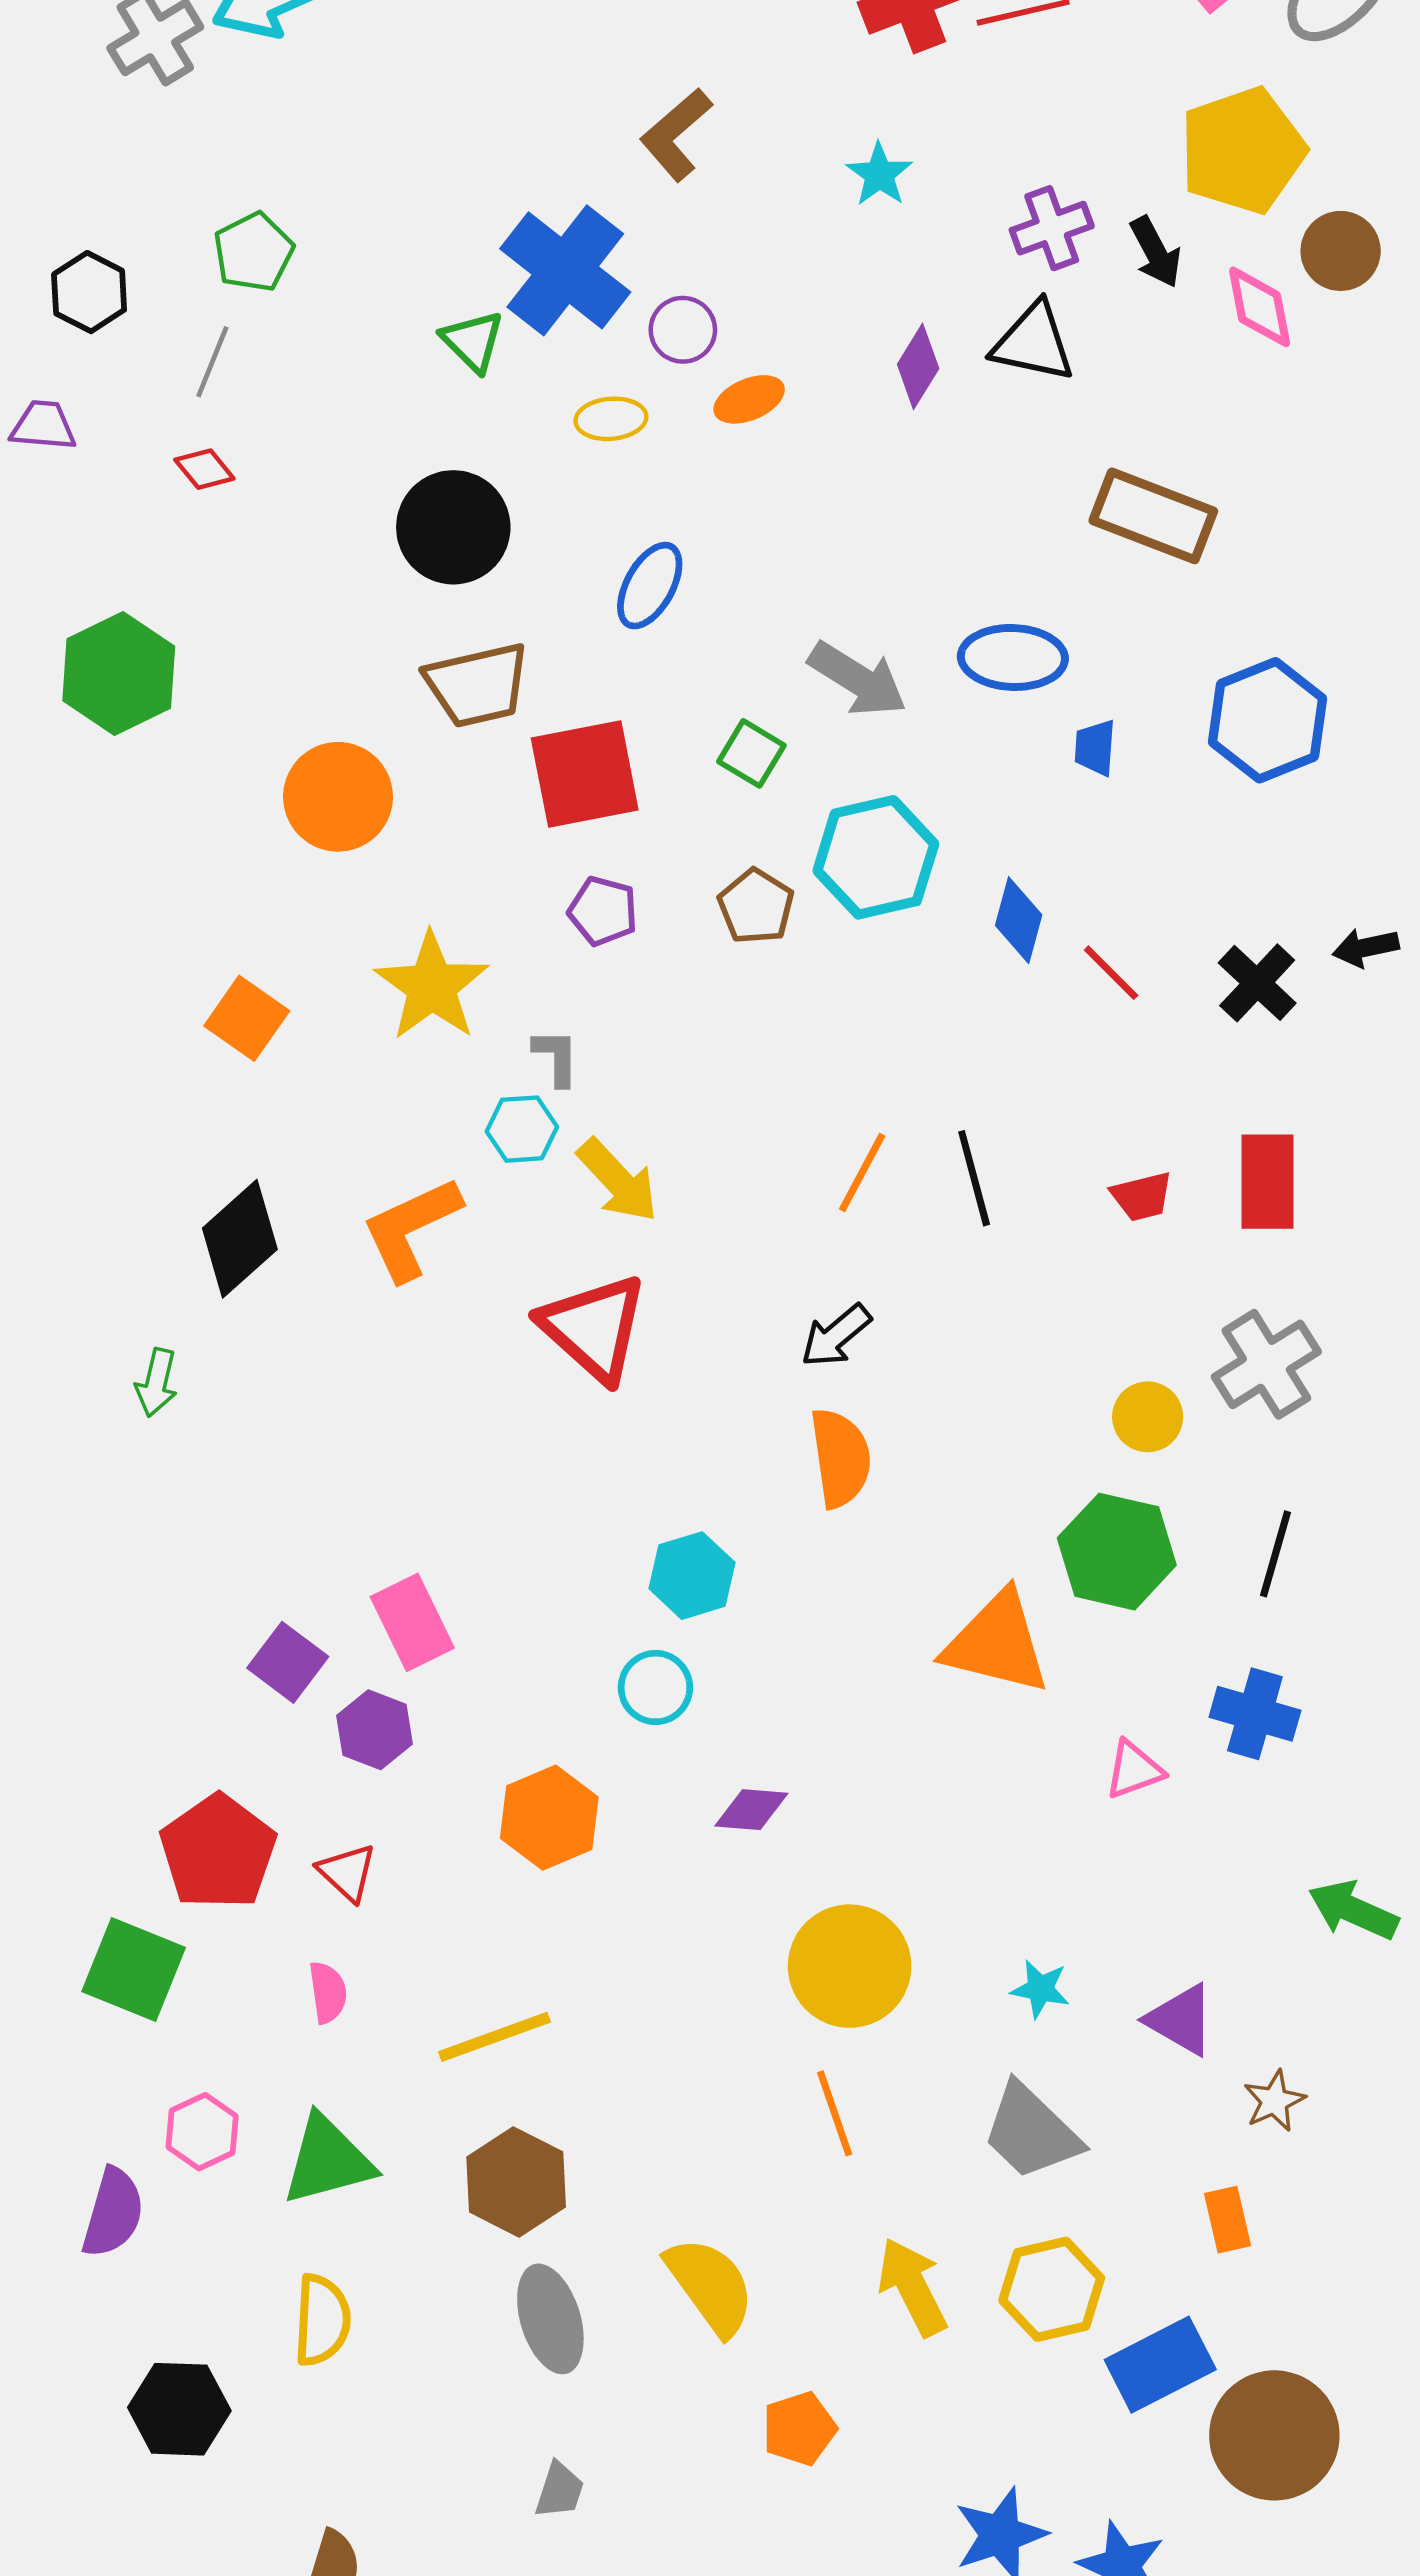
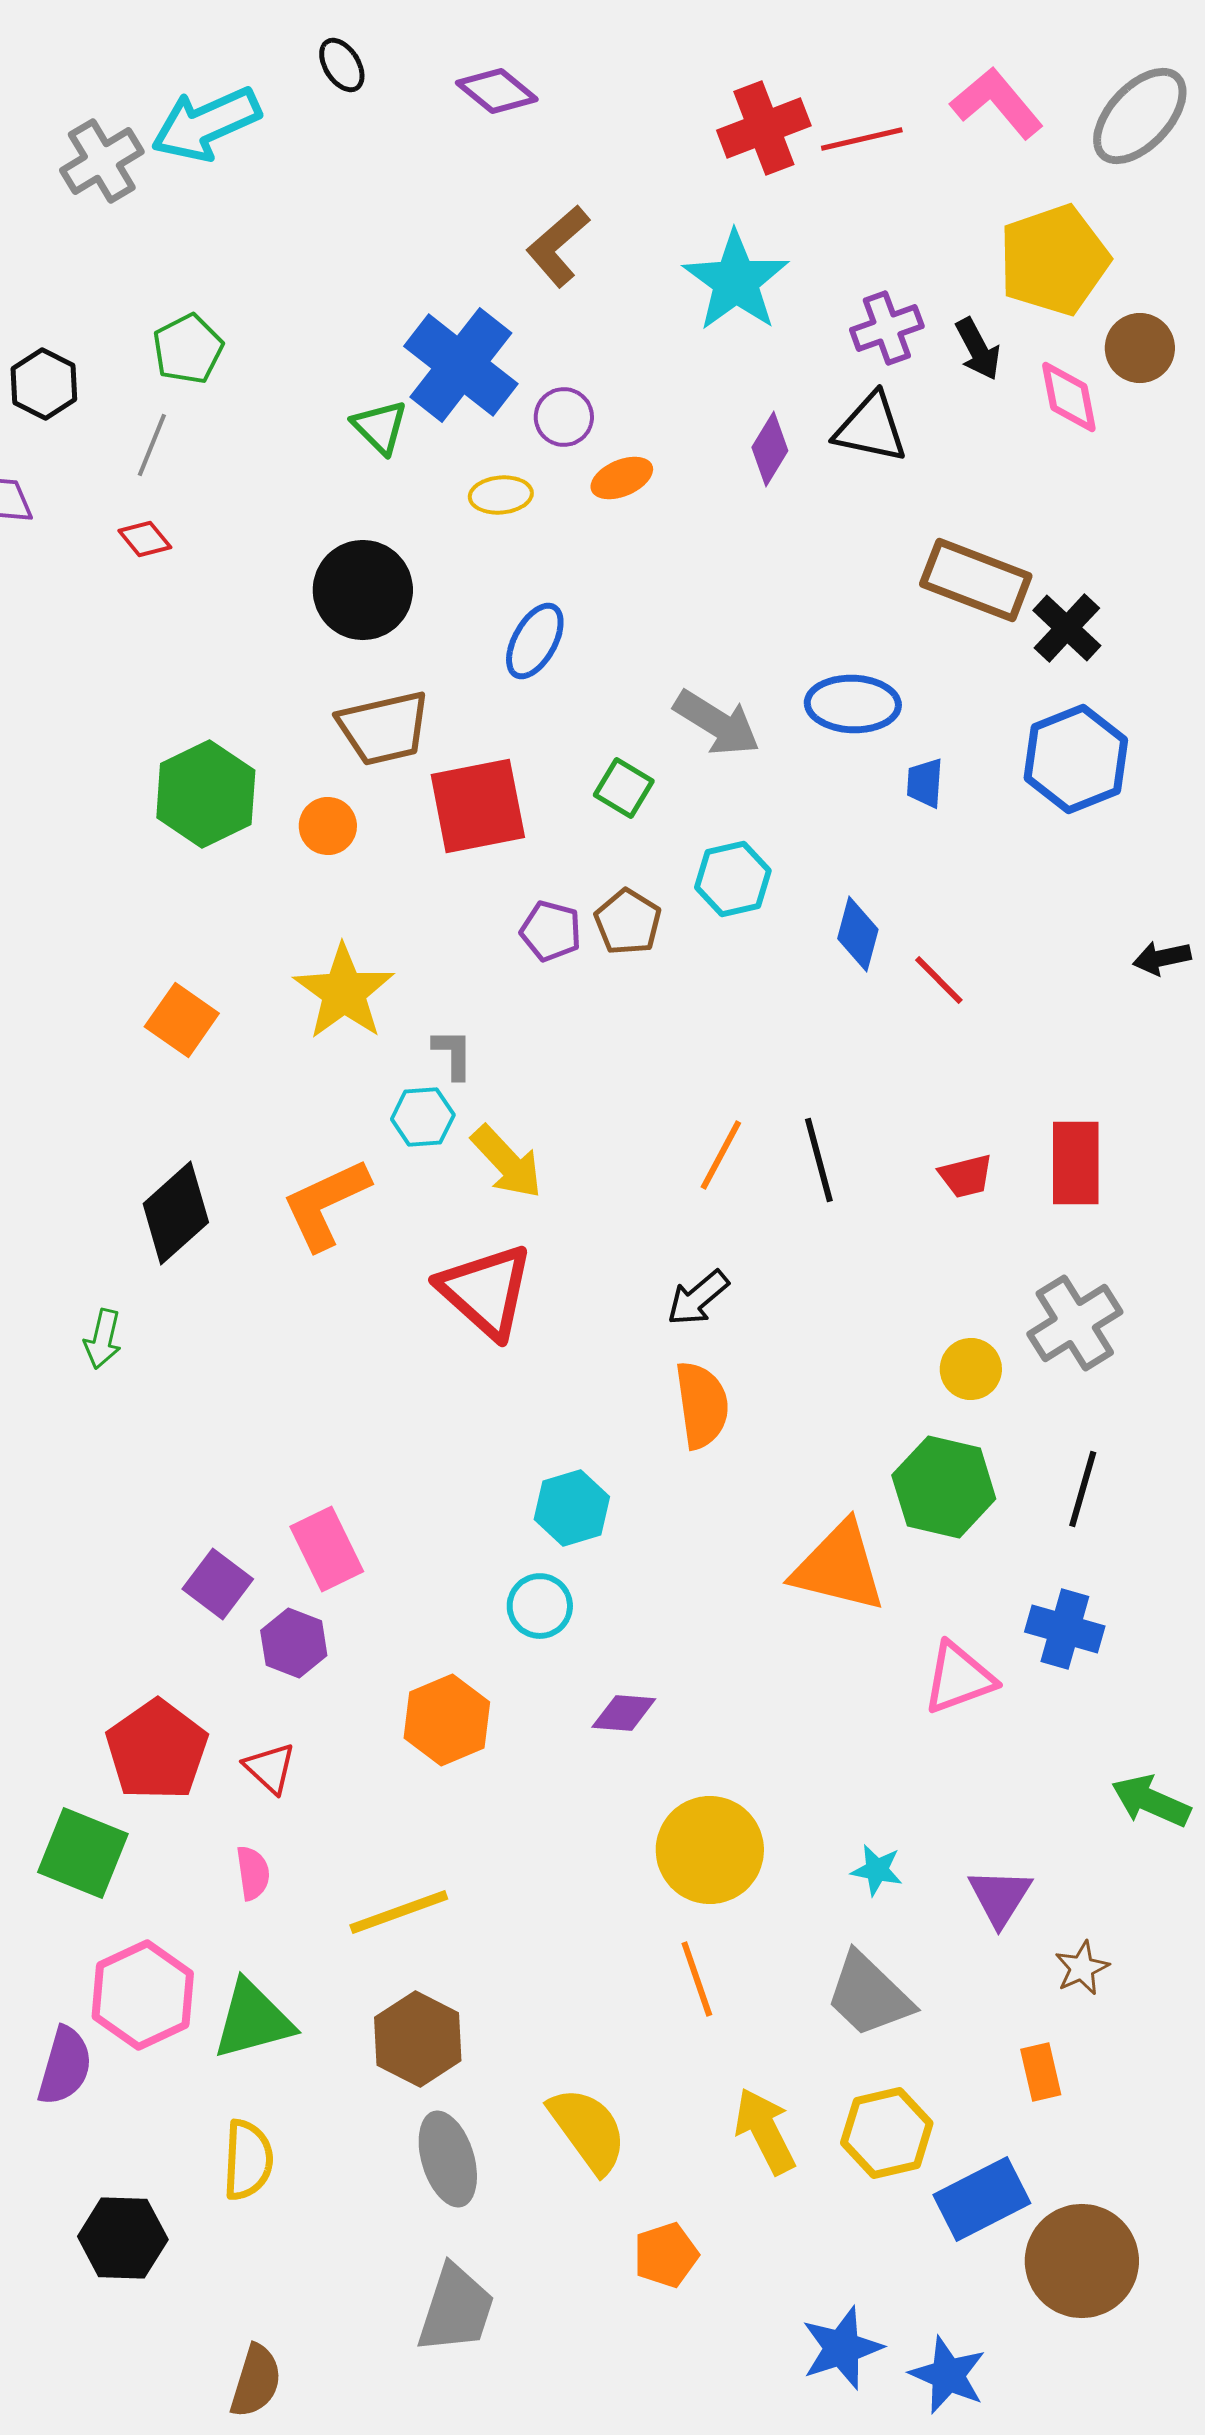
cyan star: (879, 174) -> (736, 281), size x1.8
green hexagon: (119, 673) -> (206, 794), moved
orange circle: (338, 797) -> (328, 826), moved, size x0.6
cyan hexagon: (876, 857) -> (733, 879), size x0.7
purple pentagon: (603, 911) -> (551, 931), moved
black cross: (1257, 983) -> (1067, 628), moved
pink triangle: (1134, 1770) -> (959, 1678), size x1.4
purple triangle: (1181, 2020) -> (1000, 1897), turned 32
pink hexagon: (202, 2132) -> (143, 1995), size x1.6
gray trapezoid: (560, 2490) -> (456, 2309), size x1.8

